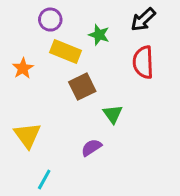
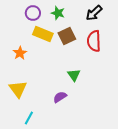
green star: (99, 35) -> (58, 13), moved
orange star: (23, 68) -> (20, 53), moved
brown square: (82, 87) -> (67, 36), moved

